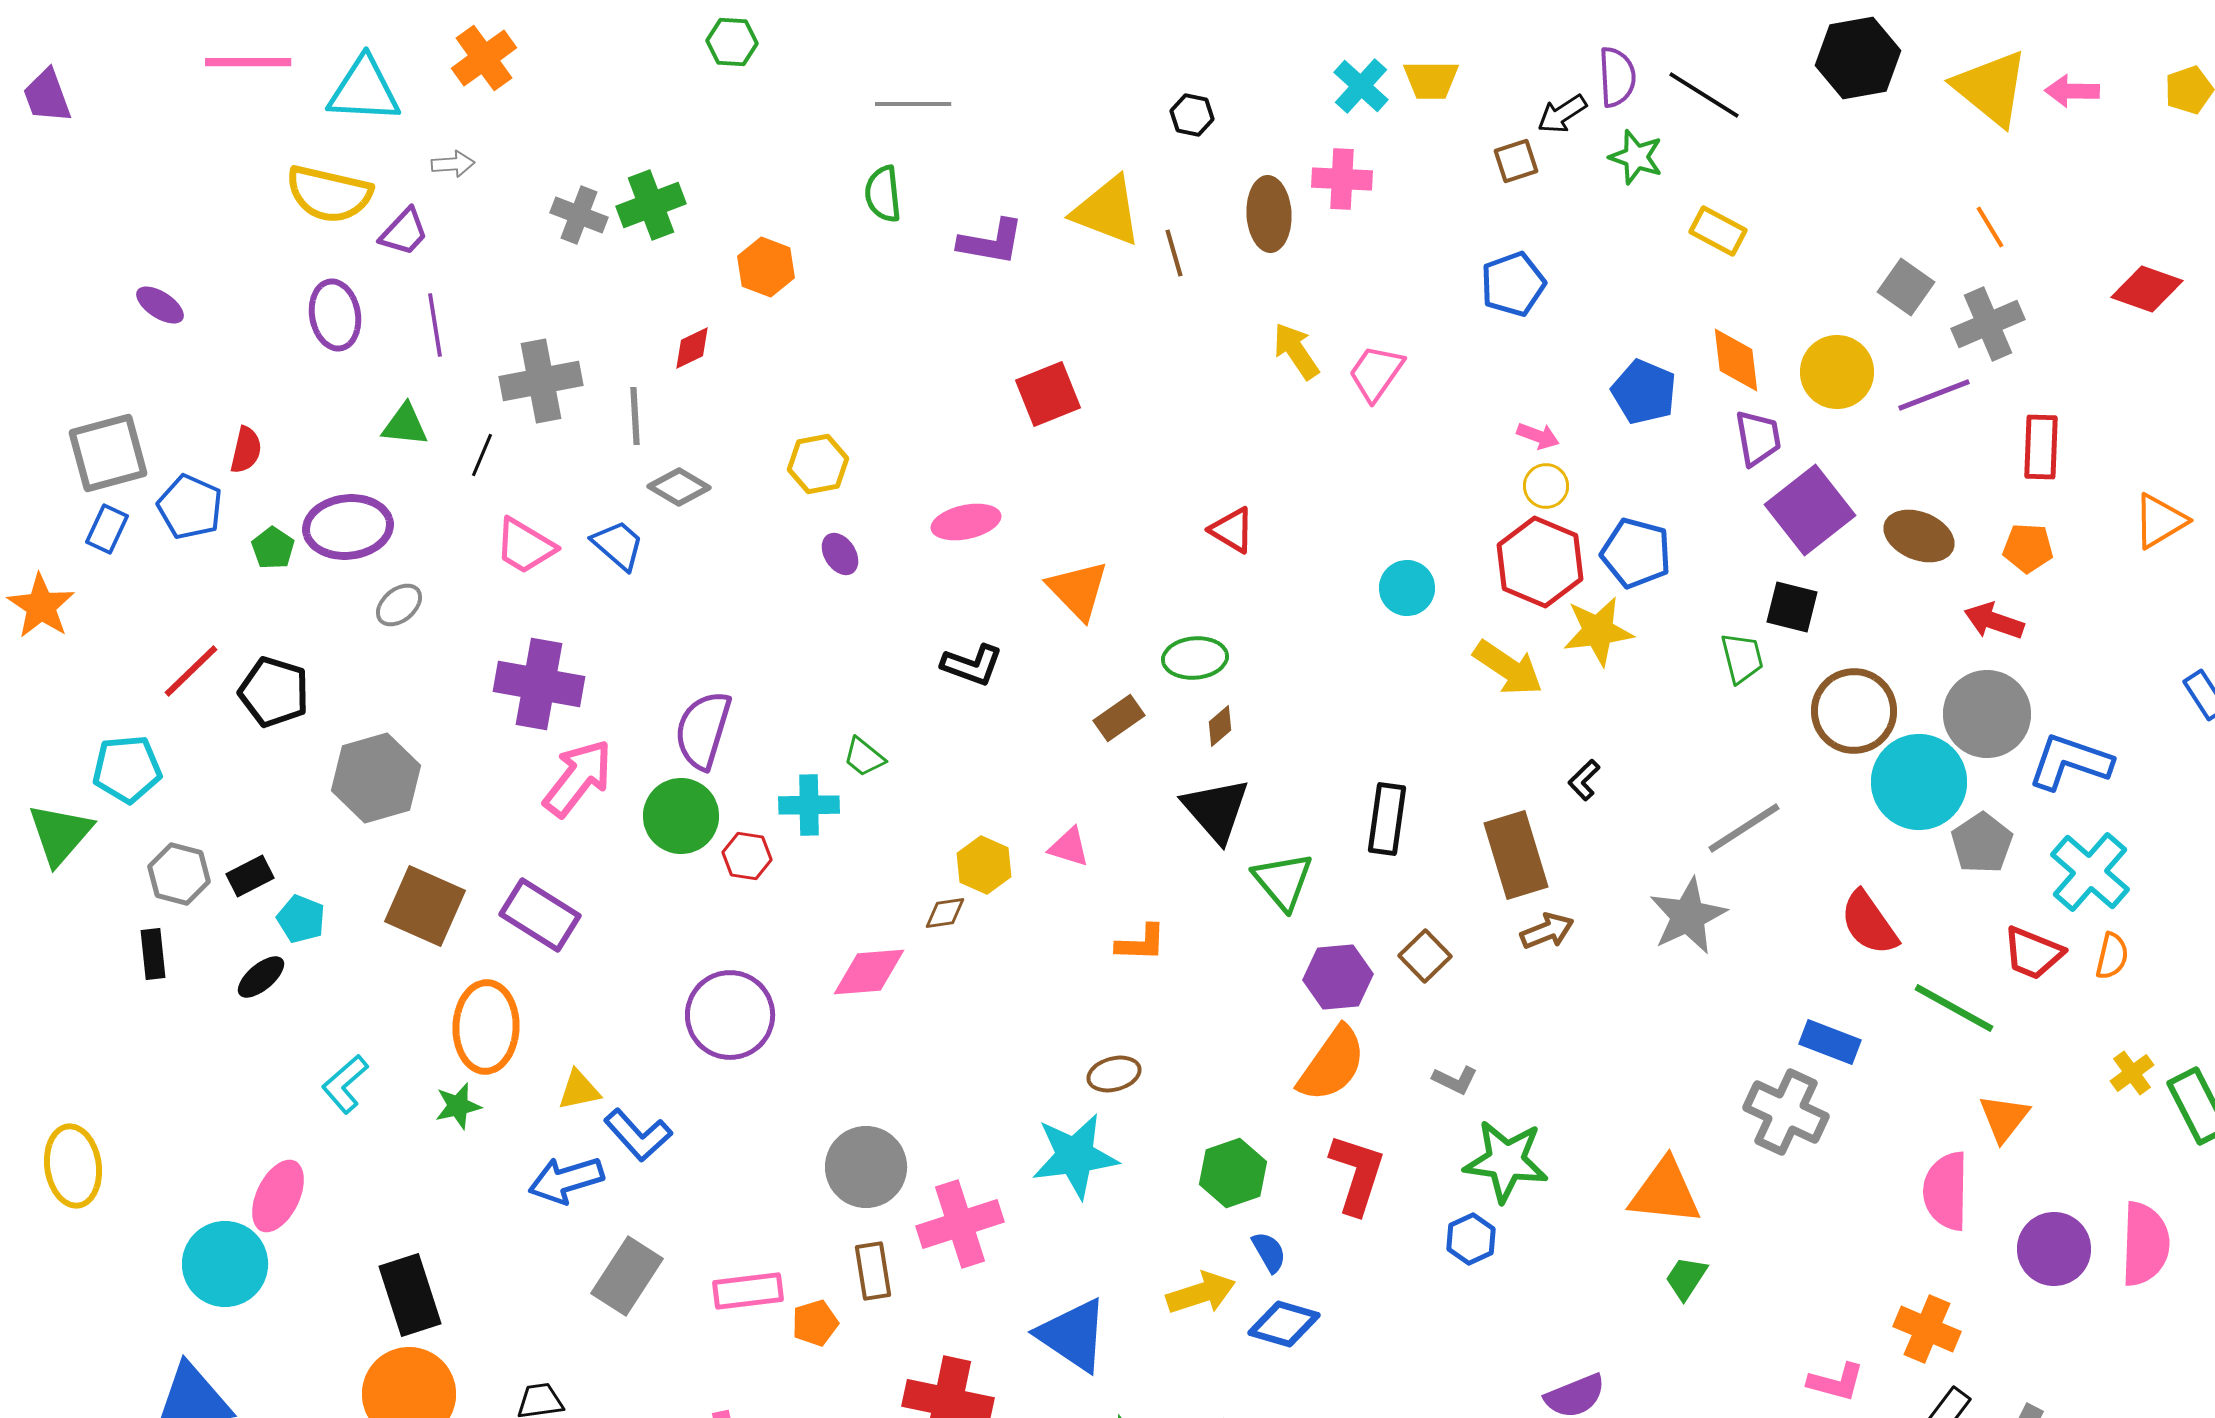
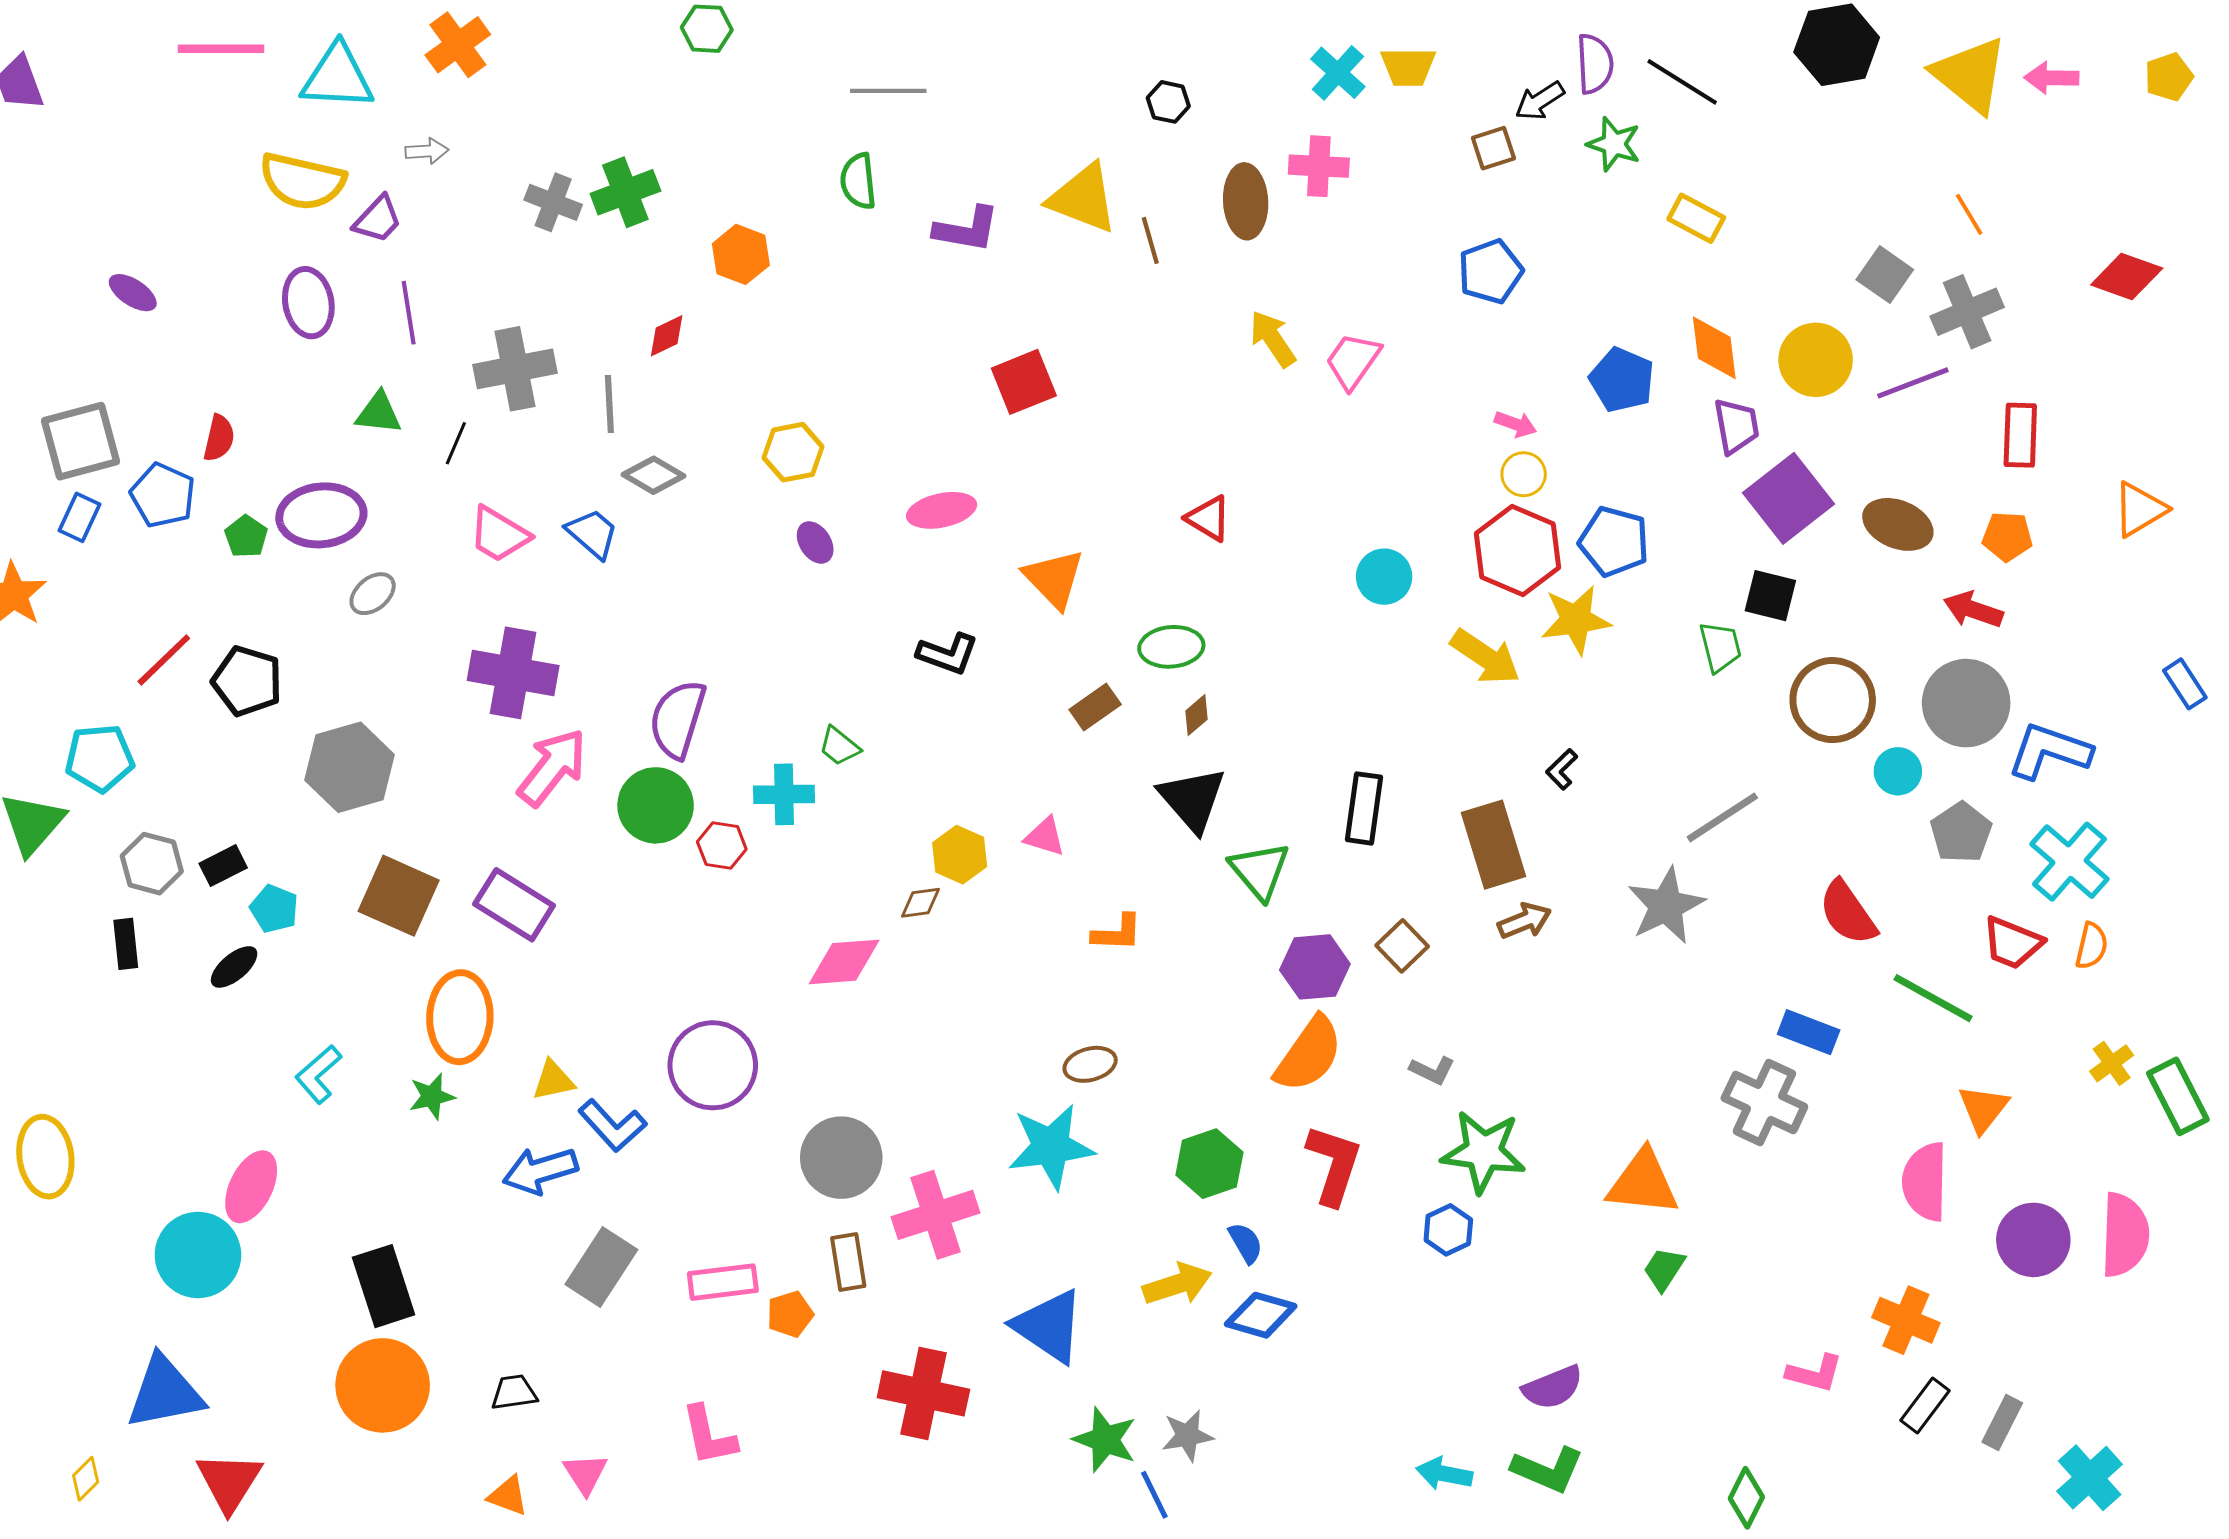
cyan circle: (1919, 782) -> (1898, 771), size x0.5
purple circle: (730, 1015) -> (713, 1065), moved

